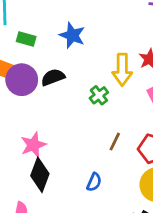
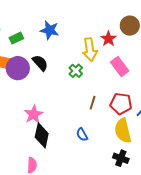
green rectangle: (26, 39) -> (16, 38), turned -32
black semicircle: (53, 77) -> (40, 63), turned 78
blue semicircle: (94, 182) -> (82, 135), turned 136

